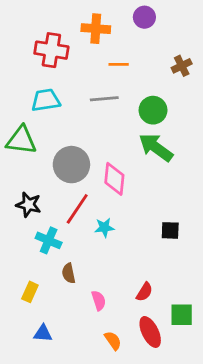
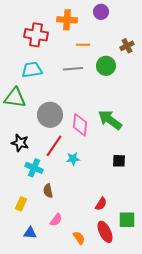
green circle: (153, 110) -> (106, 66), moved
green arrow: (156, 147) -> (110, 120), moved
pink semicircle: (99, 300) -> (56, 220), moved, turned 56

